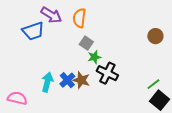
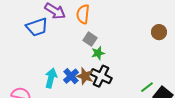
black cross: (107, 73) -> (101, 76), moved
green line: (153, 84) -> (147, 87), moved

